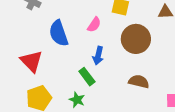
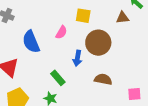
blue arrow: (98, 56) -> (77, 58), moved

